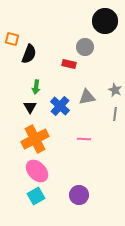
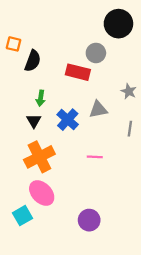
red rectangle: (69, 64) -> (78, 72), size x1.5
gray star: (115, 90) -> (129, 91), moved
cyan square: (36, 196) -> (23, 216), moved

